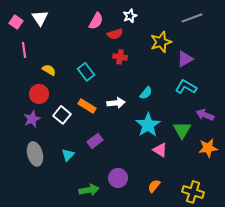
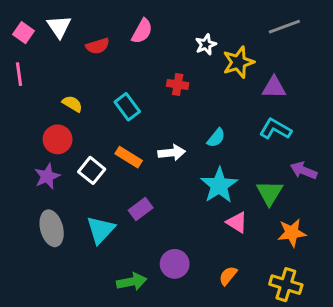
white star: (130, 16) -> (206, 44), moved
red semicircle: (115, 34) -> (98, 46), moved
pink line: (24, 50) -> (19, 74), moved
purple triangle: (185, 59) -> (274, 87), turned 30
orange star: (208, 148) -> (292, 233), moved
cyan triangle: (68, 155) -> (101, 230), size x1.5

